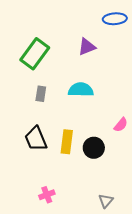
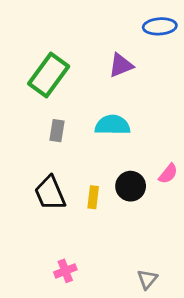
yellow rectangle: (67, 142) -> (93, 197), size x0.7
black circle: (94, 148) -> (131, 186), moved

